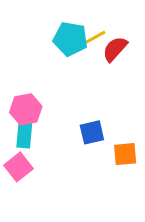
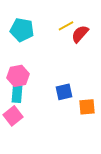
cyan pentagon: (70, 39) -> (22, 30), moved

